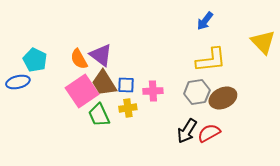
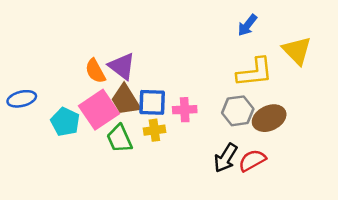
yellow triangle: (263, 42) -> (297, 51), moved
cyan pentagon: (35, 60) -> (65, 122), moved
blue square: (126, 85) -> (152, 102), size x1.4

